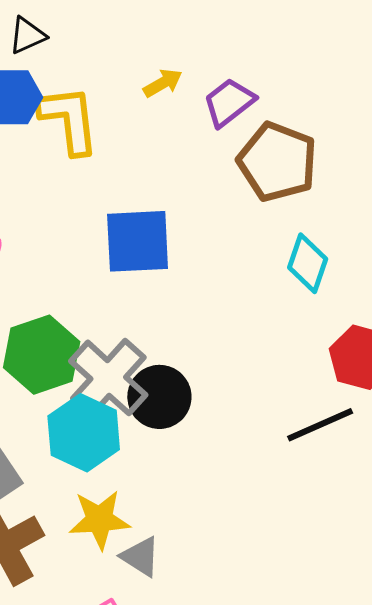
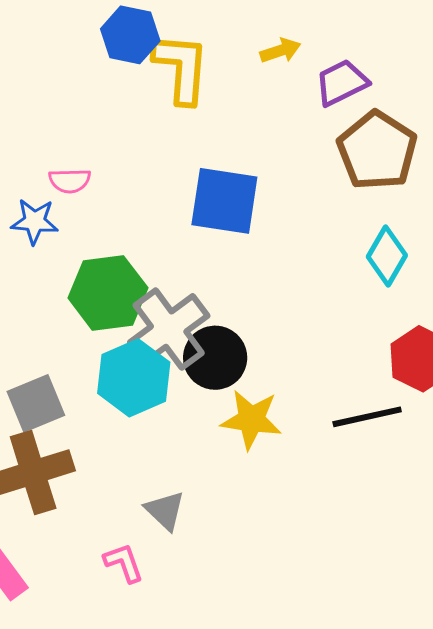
yellow star: (100, 520) -> (251, 420), moved

